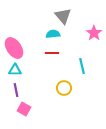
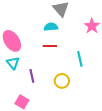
cyan triangle: (15, 70) -> (13, 63), turned 48
purple line: (16, 90) -> (32, 76), moved

